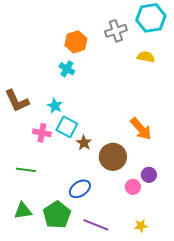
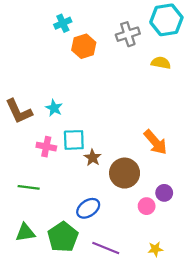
cyan cross: (67, 69) -> (63, 23), moved, turned 35
cyan star: (55, 106) -> (54, 108), moved
cyan square: (67, 127) -> (74, 140), turned -30

